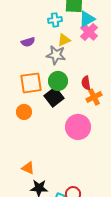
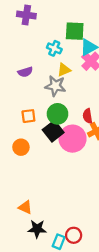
cyan cross: (55, 20) -> (54, 48), turned 32
orange square: (31, 83) -> (28, 116), size x0.6
pink circle: (78, 127) -> (73, 139), moved

